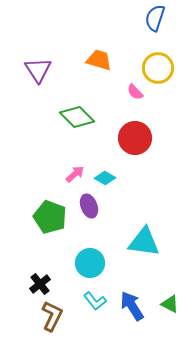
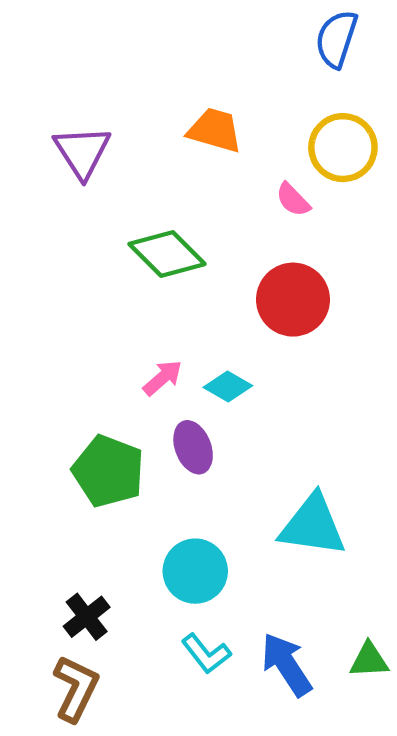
green triangle: (170, 304) -> (369, 660), turned -30
brown L-shape: (52, 316) -> (76, 688), moved

